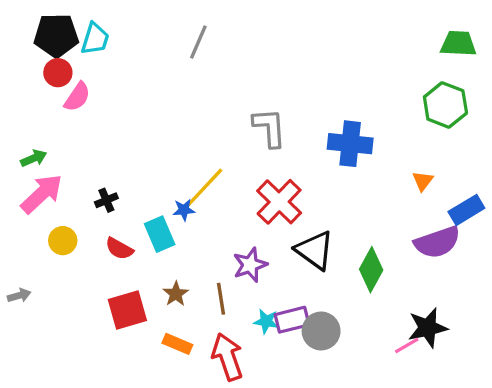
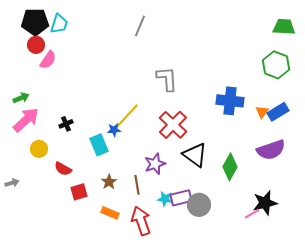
gray line: (198, 42) -> (140, 26), moved
blue cross: (350, 144) -> (230, 101), moved
blue rectangle: (466, 210) -> (278, 112), moved
red semicircle: (119, 249) -> (63, 169), moved
red square: (127, 310) -> (79, 192), size x0.7

